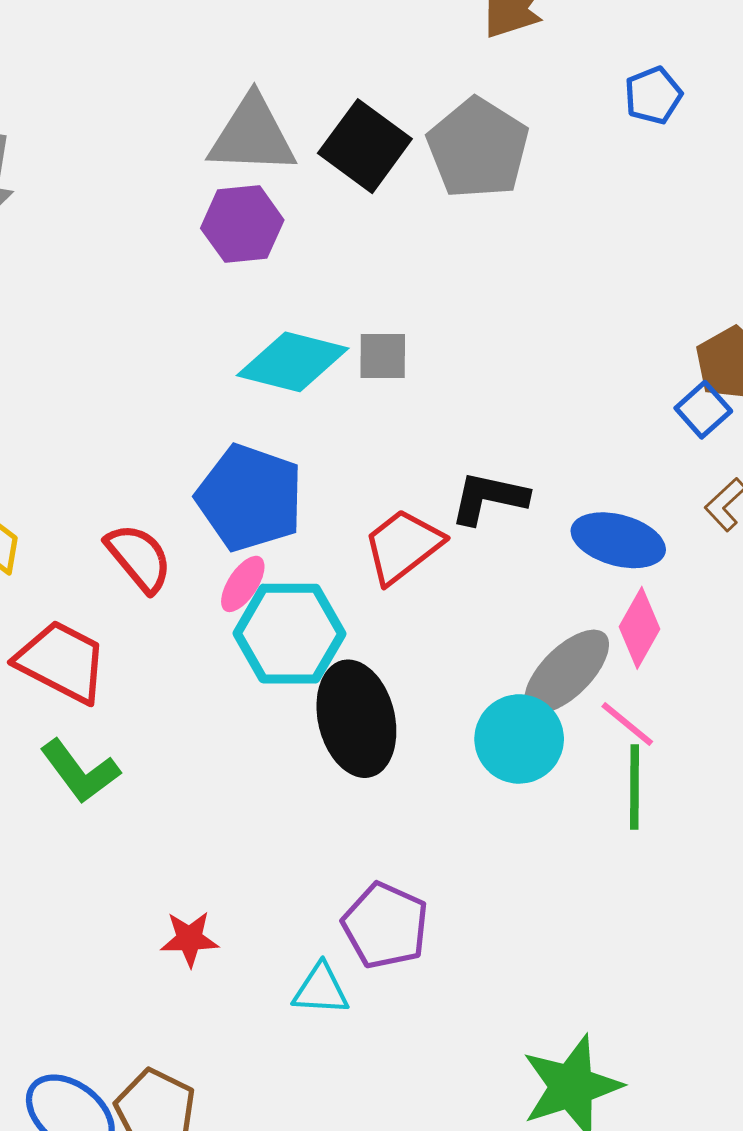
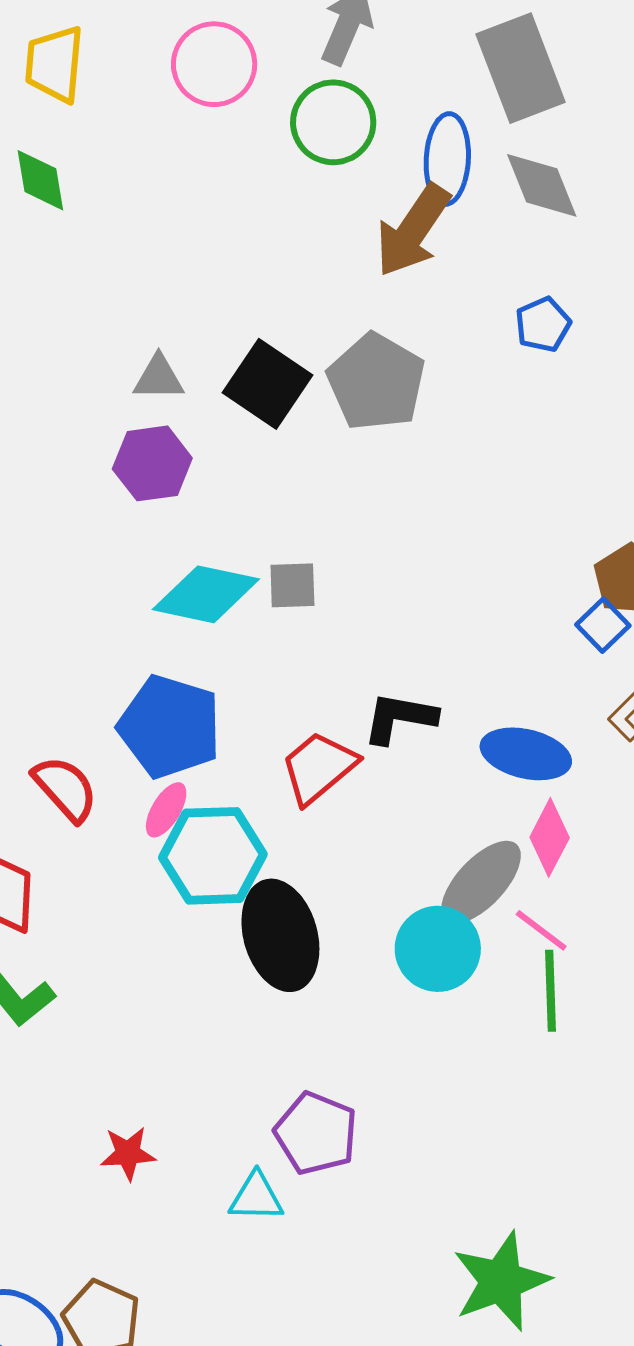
gray triangle: (252, 135) -> (159, 378), size x0.6

